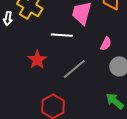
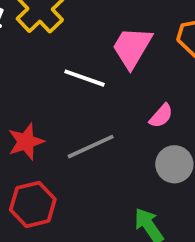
red star: (37, 60) -> (26, 142), moved

